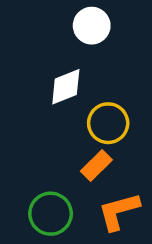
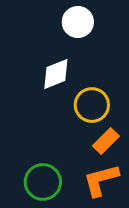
orange rectangle: (96, 165) -> (106, 141), moved

